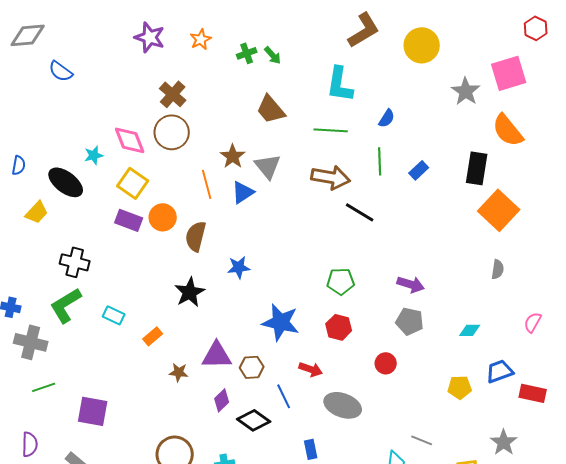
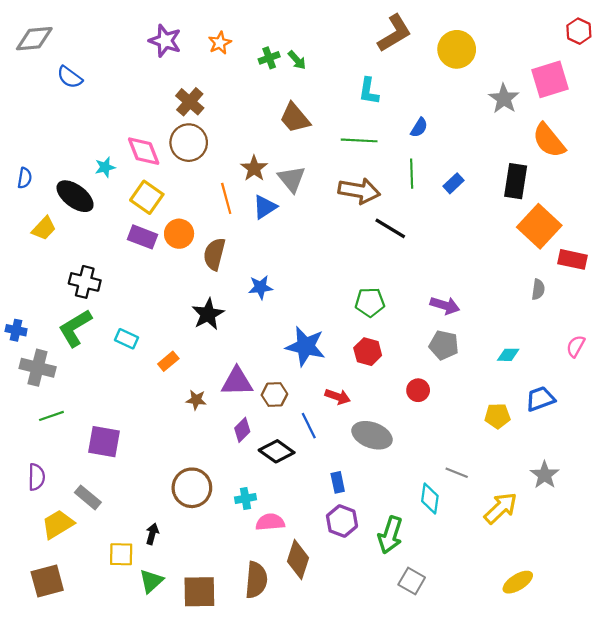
cyan L-shape: (340, 84) -> (369, 91), size x0.7
red rectangle: (533, 393) -> (572, 259), moved

